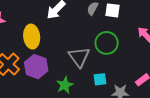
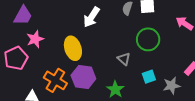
gray triangle: (79, 57) -> (124, 59), size x0.6

